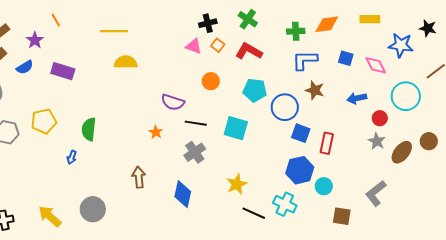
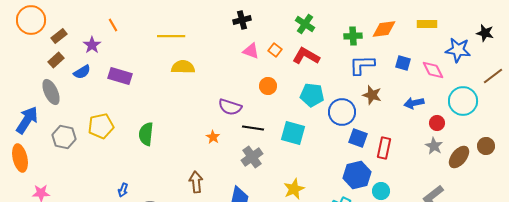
black cross: (208, 23) -> (242, 20), moved
blue arrow: (72, 157) -> (123, 190), moved

